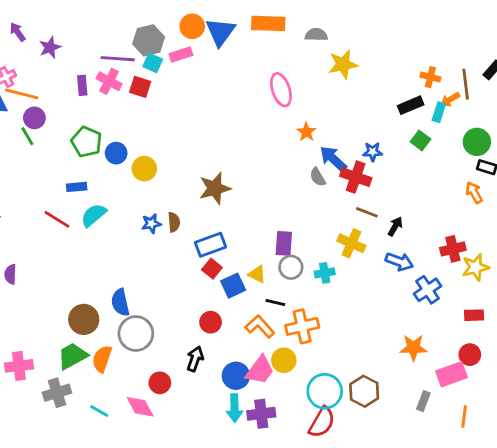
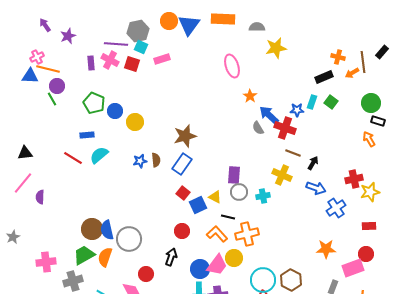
pink rectangle: (181, 54) -> (162, 59), moved
cyan rectangle: (439, 112) -> (312, 102), moved
blue rectangle: (211, 245) -> (182, 164), moved, turned -35
blue semicircle: (120, 302) -> (107, 230), moved

